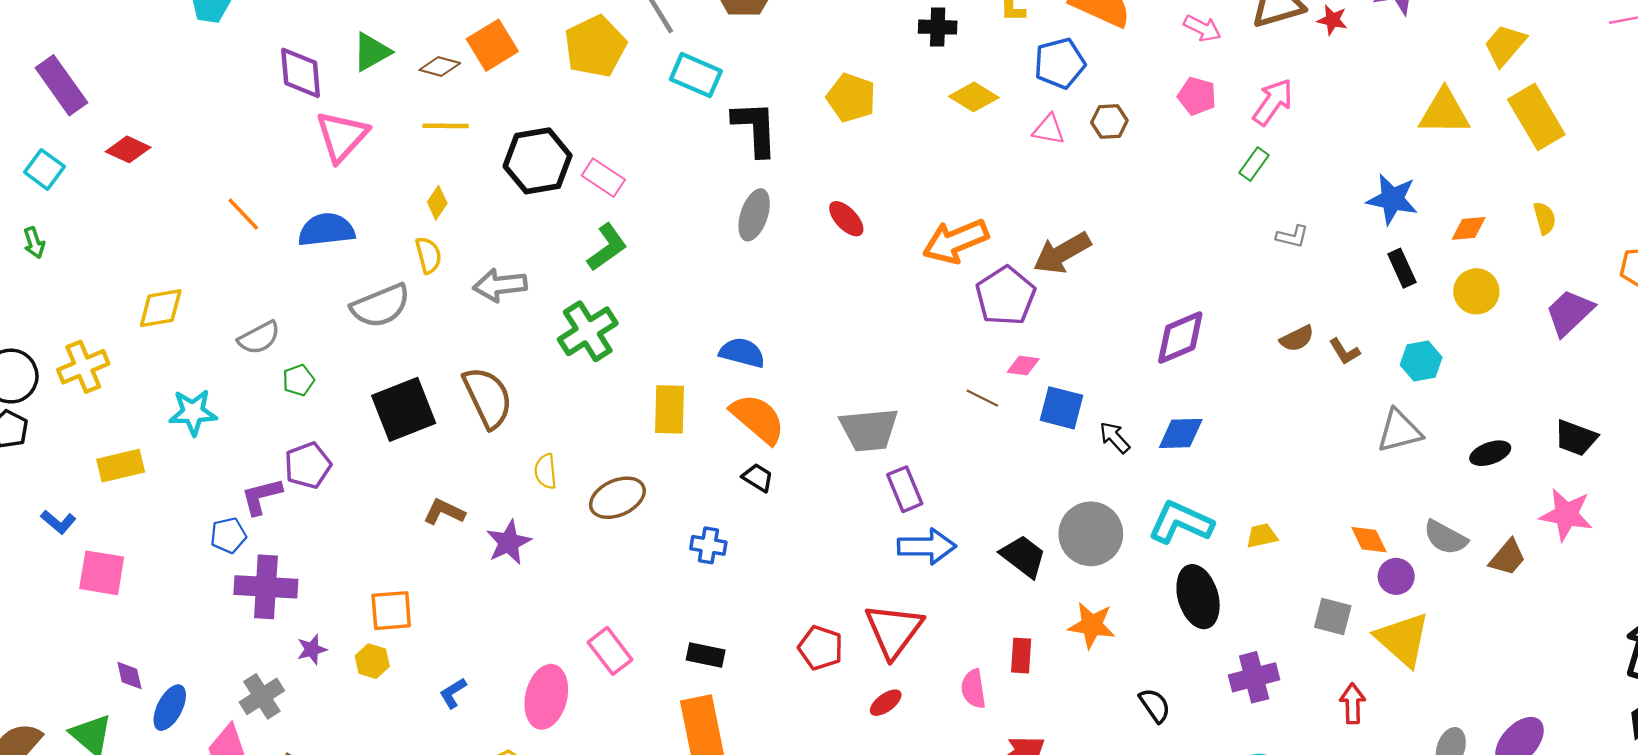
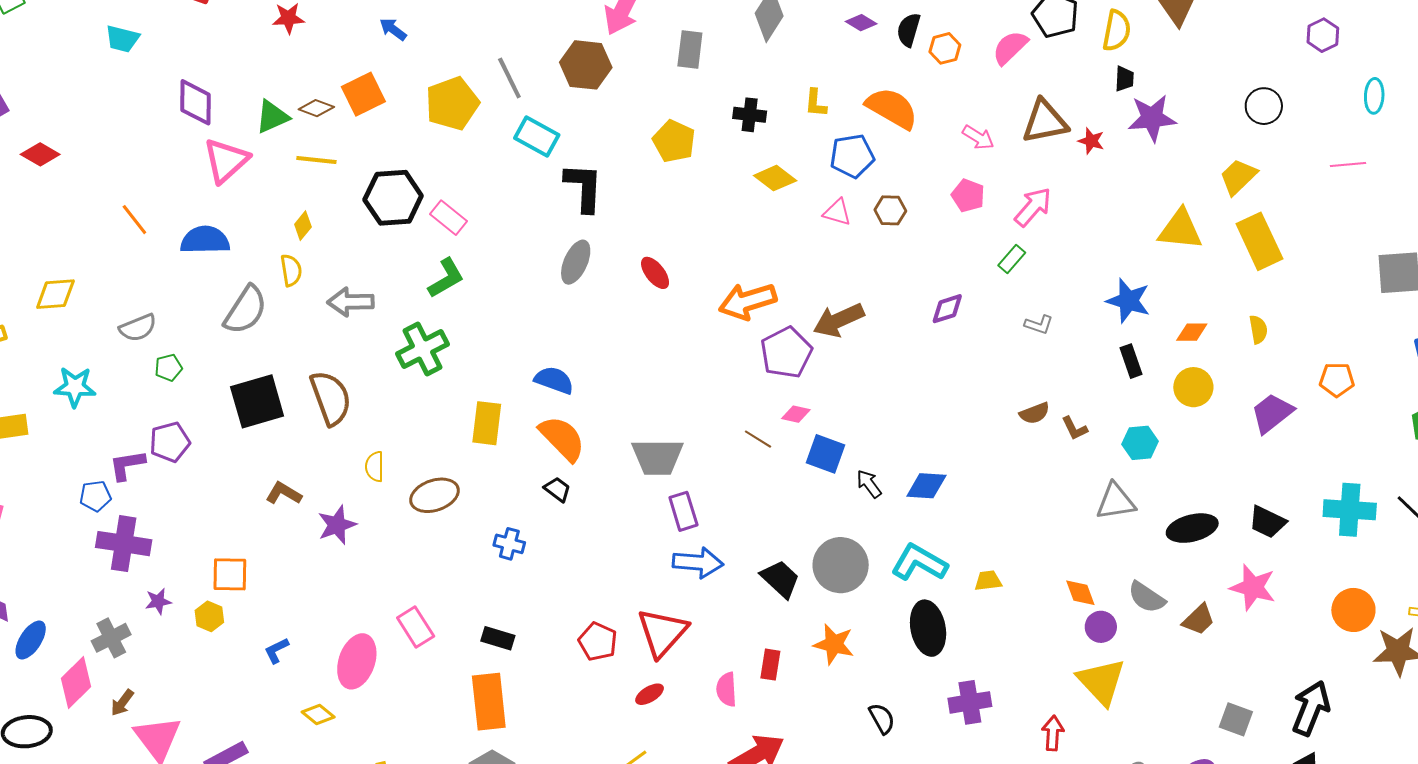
green triangle: (372, 52) -> (272, 117), moved
yellow pentagon: (851, 98) -> (674, 141), moved
gray semicircle: (381, 306) -> (246, 310), turned -40
purple diamond: (1180, 337) -> (947, 309), moved, size x0.7
black ellipse: (1490, 453) -> (1192, 528), size x1.4
gray square: (1333, 616) -> (1236, 719), moved

